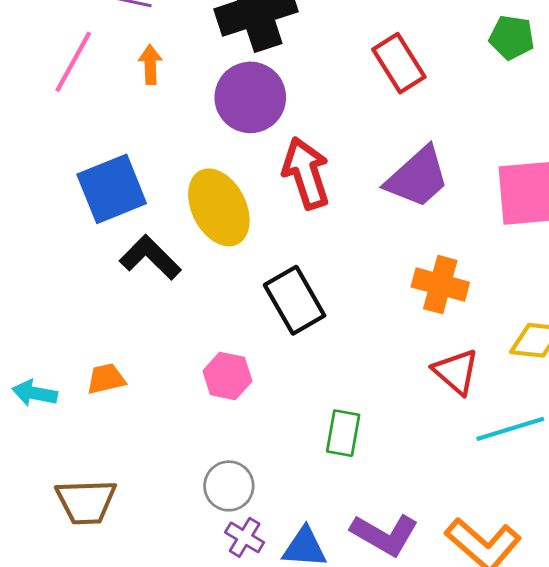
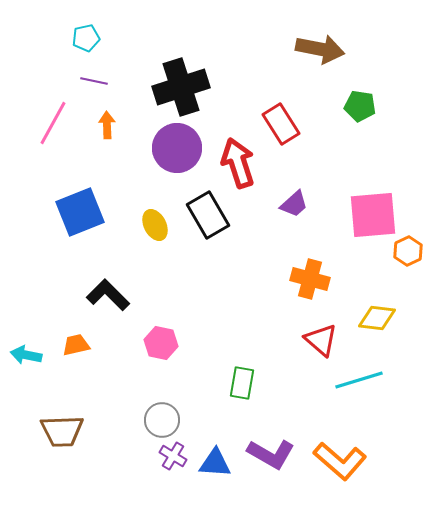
red arrow: (306, 173) -> (238, 163), moved
purple trapezoid: (417, 177) -> (294, 204), size x0.6
yellow ellipse: (219, 207) -> (155, 225), size x0.6
black L-shape: (150, 257) -> (108, 295), moved
black rectangle: (295, 300) -> (208, 215), moved

